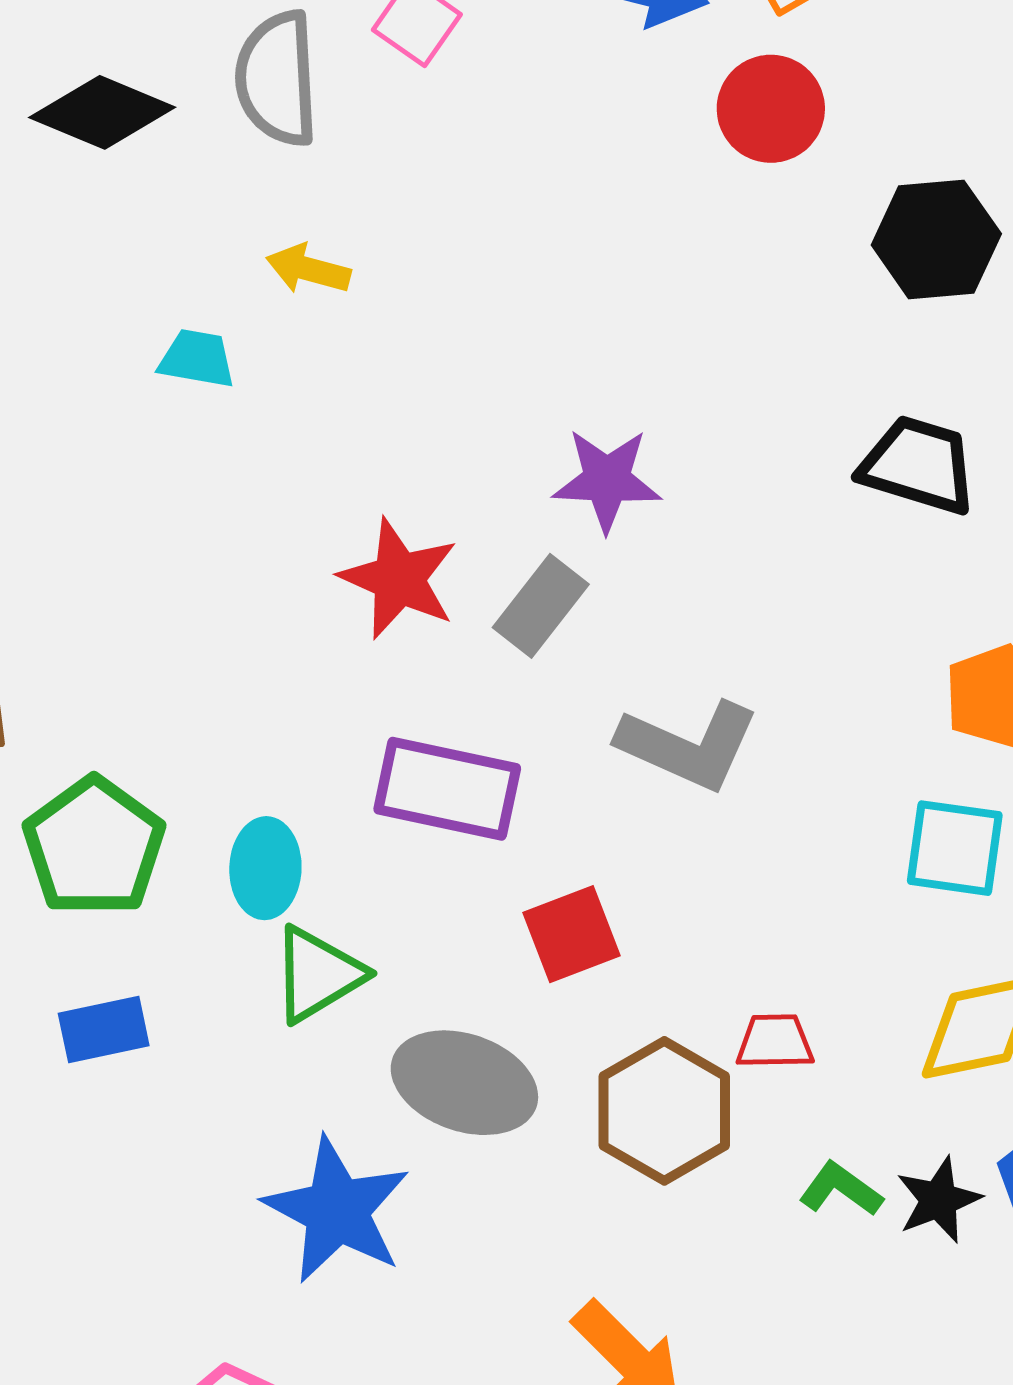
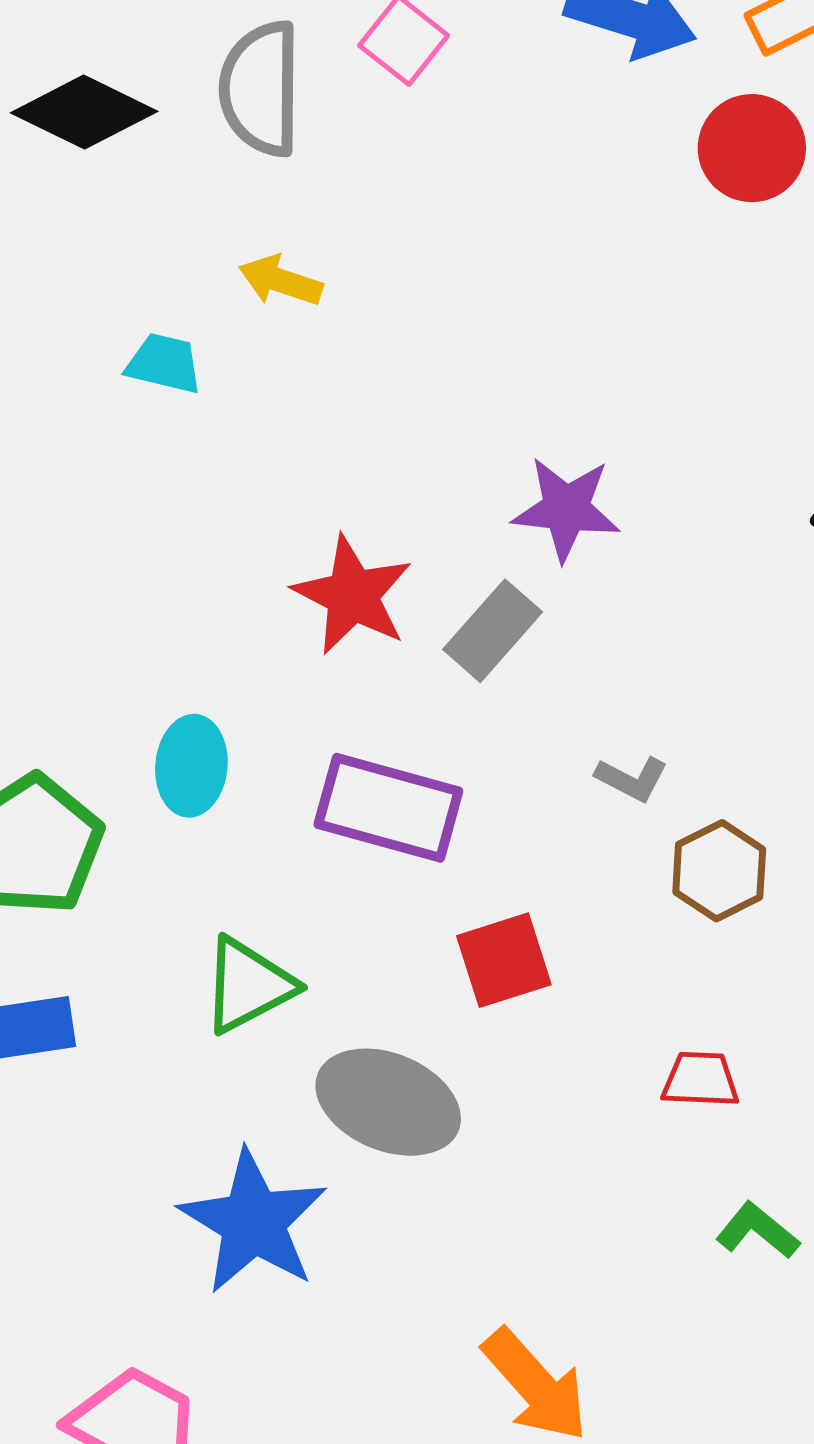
gray L-shape: (688, 745) -> (632, 779), size x0.5
cyan ellipse: (265, 868) -> (191, 766), moved
brown hexagon: (664, 1111) -> (719, 871), moved, size x0.7

